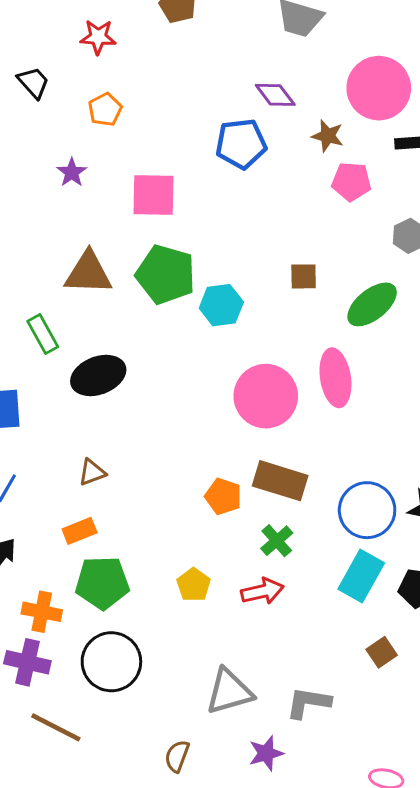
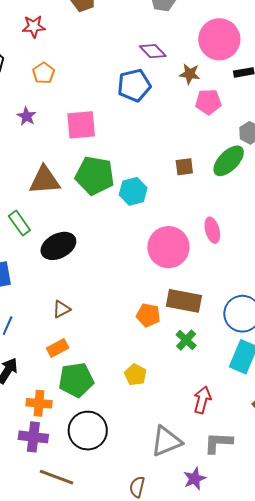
green ellipse: (372, 304) -> (229, 161), moved
pink ellipse: (335, 378) -> (212, 230), size x0.7
red arrow: (262, 591) -> (202, 400), moved, turned -56

